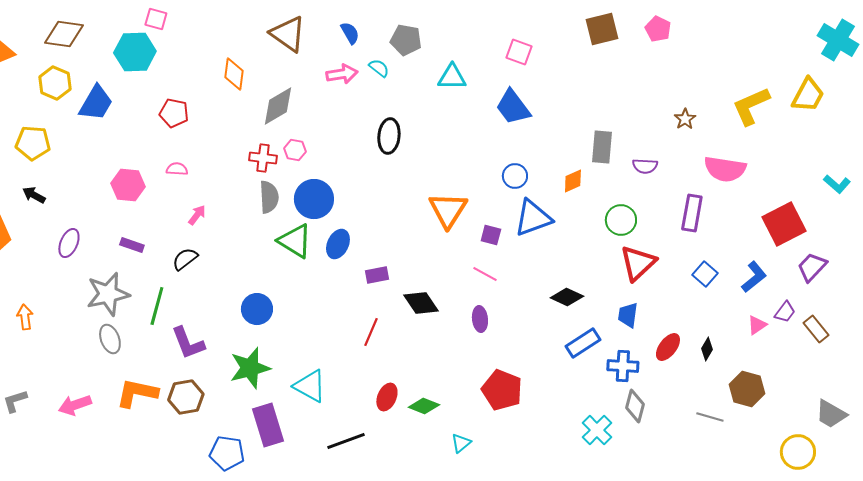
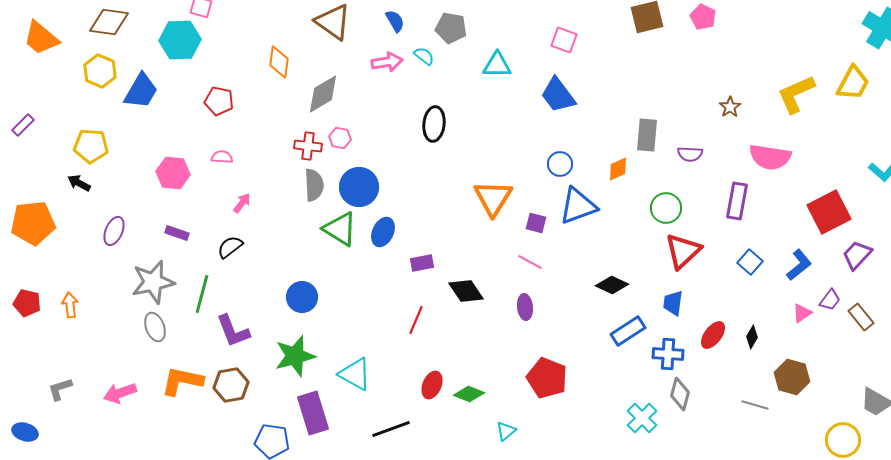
yellow pentagon: (33, 143) -> (91, 146), moved

